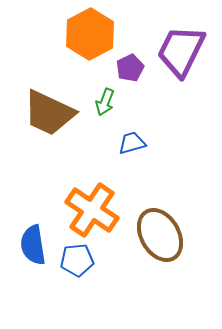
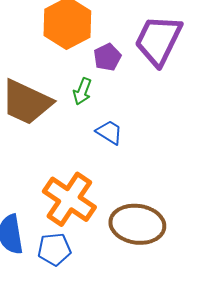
blue trapezoid: (132, 143) -> (109, 132), turned 48
brown ellipse: (160, 235) -> (137, 224), turned -52

